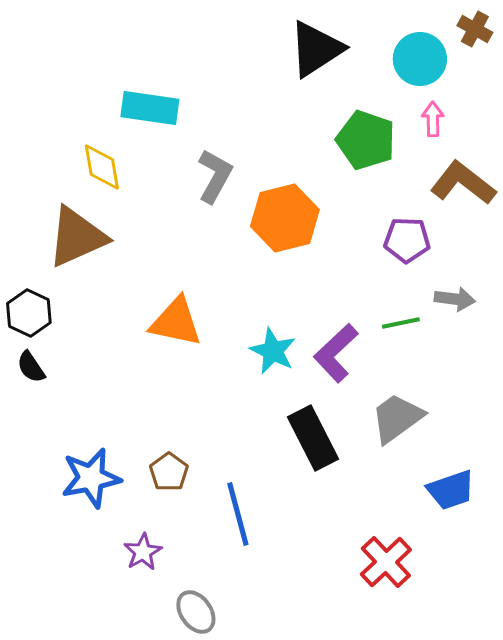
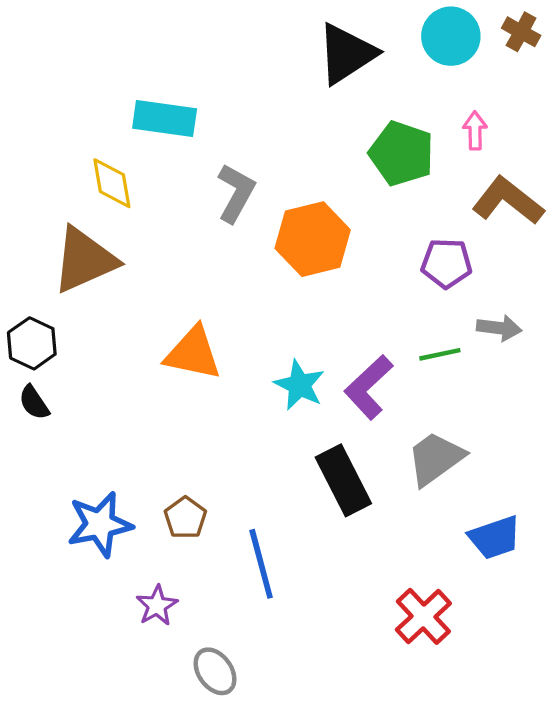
cyan circle: (420, 59) -> (451, 36), moved

